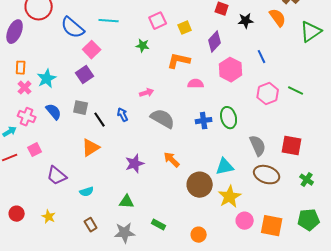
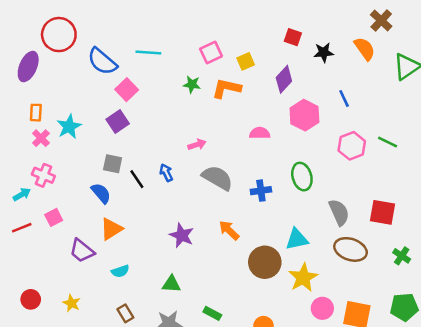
orange L-shape: (179, 61) -> (226, 88), moved
blue semicircle: (54, 112) -> (101, 193), moved
blue cross: (204, 121) -> (261, 191), moved
orange triangle: (91, 148) -> (111, 229), moved
purple star: (135, 164) -> (182, 235), turned -30

